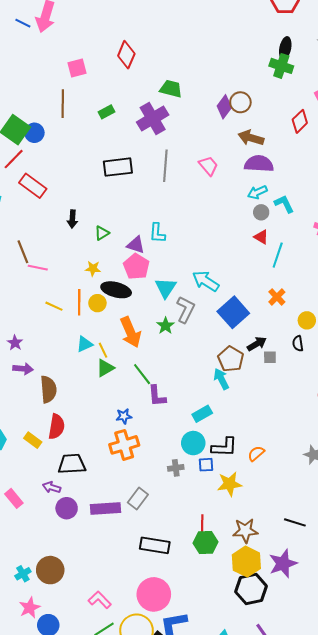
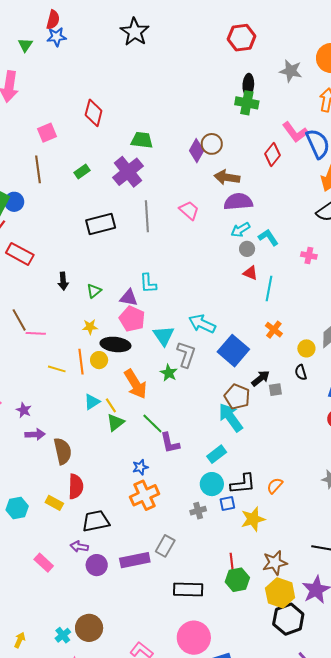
cyan arrow: (221, 379) -> (231, 418), size x1.4

